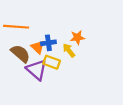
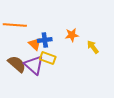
yellow arrow: (69, 50) -> (93, 47), moved
brown semicircle: (20, 54) -> (17, 64), moved

